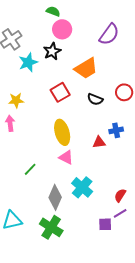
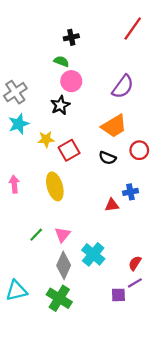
cyan star: (28, 62) -> (19, 124), moved
orange trapezoid: (86, 68) -> (114, 126), moved
yellow star: (16, 100) -> (46, 139), moved
yellow ellipse: (62, 132) -> (55, 186), moved
pink triangle: (66, 157) -> (63, 235), moved, turned 42

